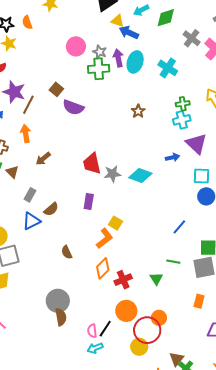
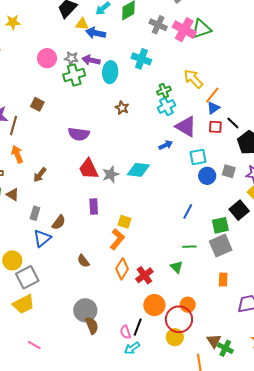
purple arrow: (118, 58) -> (91, 60), turned -54
cyan ellipse: (135, 62) -> (110, 72), moved
purple semicircle: (73, 107) -> (79, 134), moved

